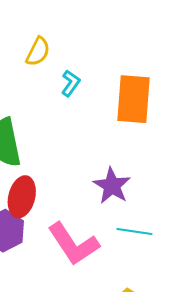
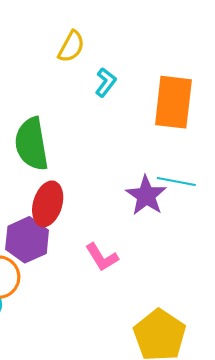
cyan line: (134, 232) -> (176, 181), moved
pink L-shape: (73, 244) -> (102, 257), size x0.6

